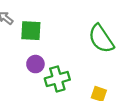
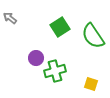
green square: (31, 31) -> (60, 27), moved, turned -36

